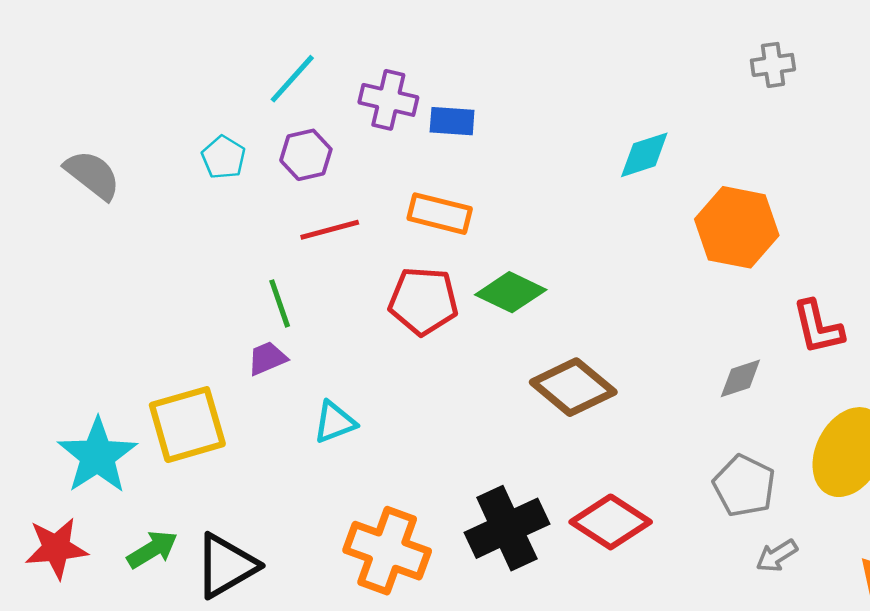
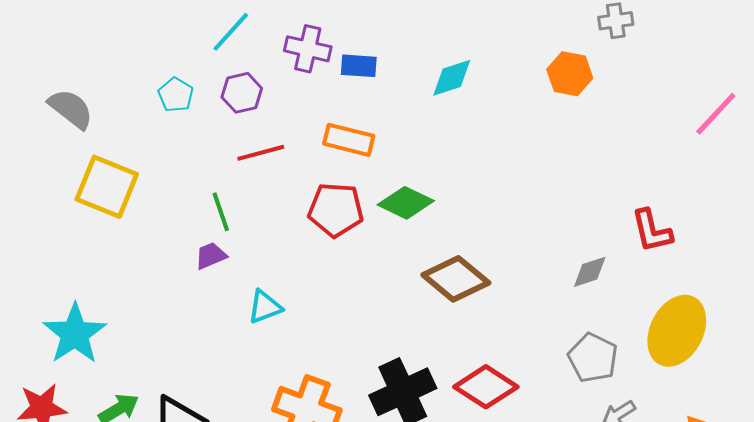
cyan diamond: (644, 155) -> (452, 78), moved
orange hexagon: (737, 227) -> (570, 74), moved, size x0.7
yellow square: (187, 425) -> (107, 187), moved, turned 38

